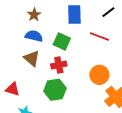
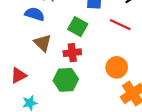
blue semicircle: (34, 36) -> (35, 14), moved
red triangle: (13, 89) -> (18, 75), turned -49

